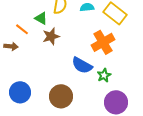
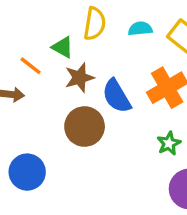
blue semicircle: (82, 65) -> (117, 96), moved, turned 30
brown circle: (61, 96) -> (85, 126), moved

